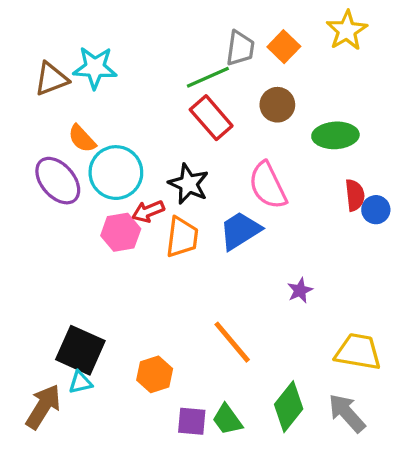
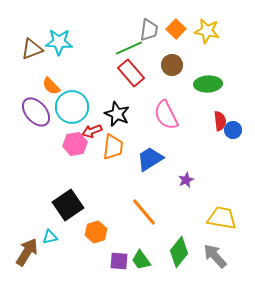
yellow star: (347, 30) -> (207, 31), moved, turned -30
blue trapezoid: (240, 231) -> (150, 159), moved
black square: (80, 350) -> (68, 205), moved, turned 32

